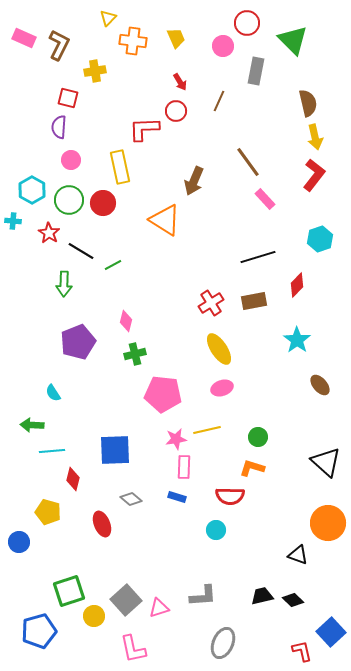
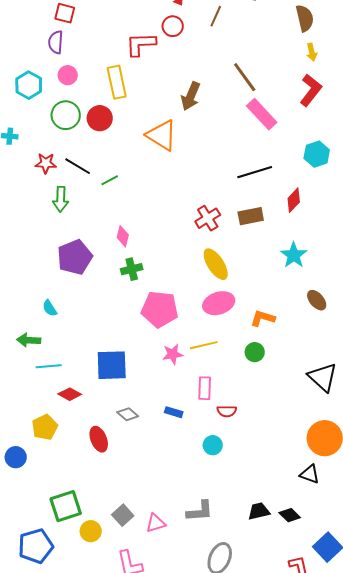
yellow arrow: (315, 137) -> (312, 52), size x0.7
cyan hexagon: (32, 190) -> (29, 85), moved
pink rectangle: (265, 199) -> (262, 114), size x1.5
red star: (49, 233) -> (46, 163), moved, turned -30
pink ellipse: (222, 388) -> (219, 303), size x1.4
pink rectangle: (184, 467) -> (205, 388), moved
orange L-shape: (252, 468) -> (263, 318), moved
red diamond: (73, 479) -> (70, 394), turned -75
red semicircle: (230, 496) -> (227, 411), size x0.7
yellow pentagon: (48, 512) -> (45, 427), turned 30
black triangle: (298, 555) -> (310, 474), moved
gray square: (126, 600) -> (123, 515), size x0.7

